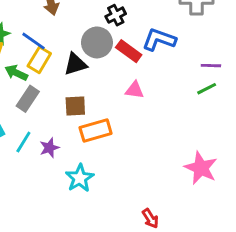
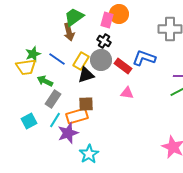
black cross: (116, 15) -> (104, 41), moved, turned -32
yellow rectangle: (39, 60) -> (81, 61), moved
orange rectangle: (96, 130) -> (77, 116), moved
cyan line: (23, 142) -> (55, 120), moved
purple star: (49, 148) -> (68, 133), size x1.5

